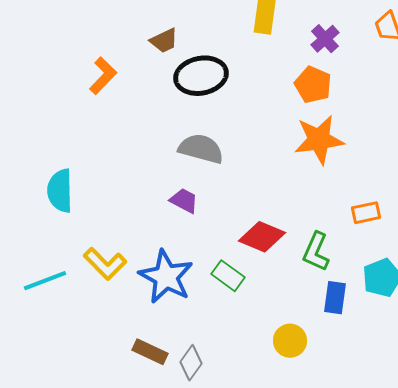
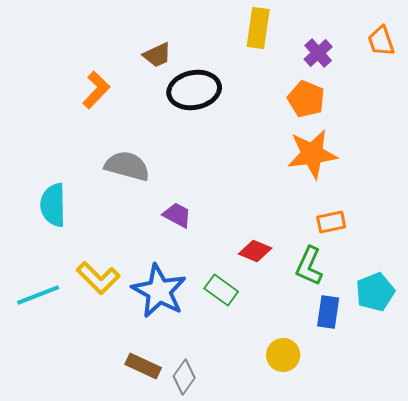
gray semicircle: (201, 149) -> (127, 166), moved
orange rectangle: (366, 213) -> (331, 222), moved
red diamond: (262, 237) -> (255, 251), size x0.7

